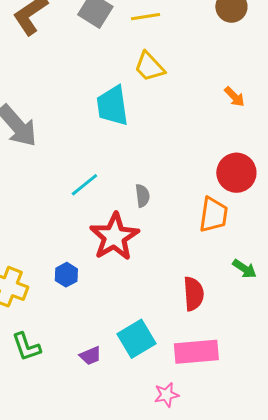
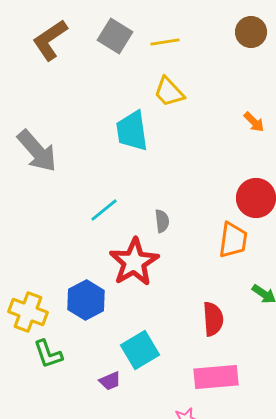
blue hexagon: (66, 275) -> (86, 300), size x1.6
cyan square: (136, 339) -> (140, 350), moved
green L-shape: (26, 347) -> (48, 354), moved

